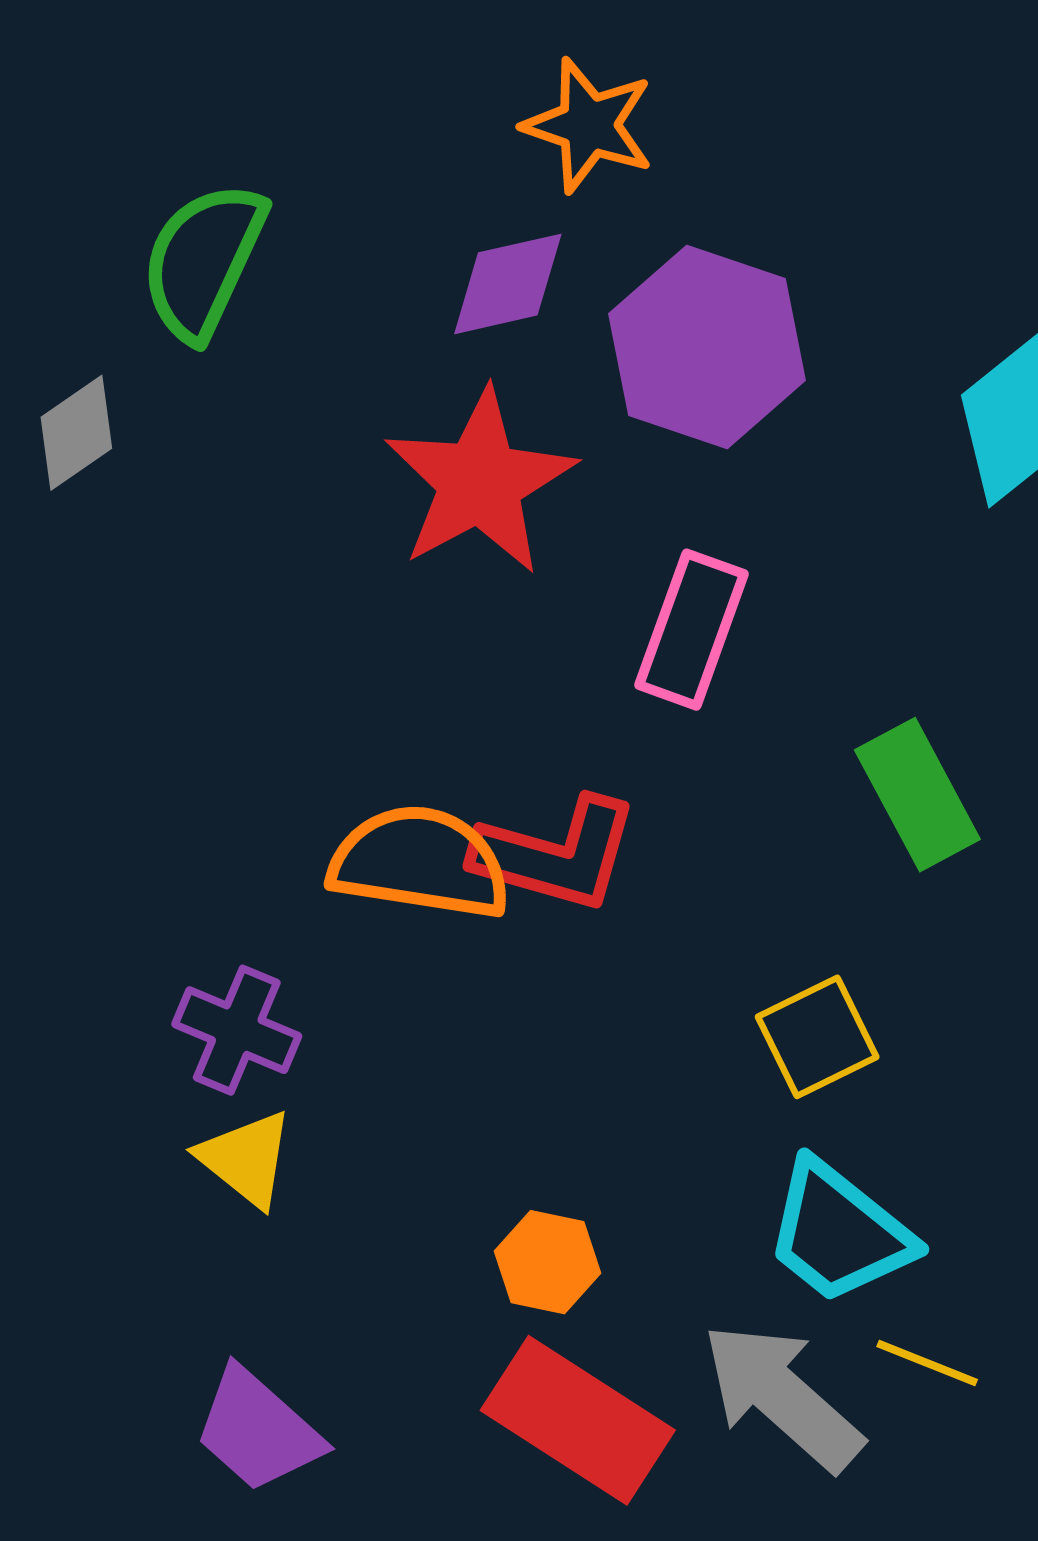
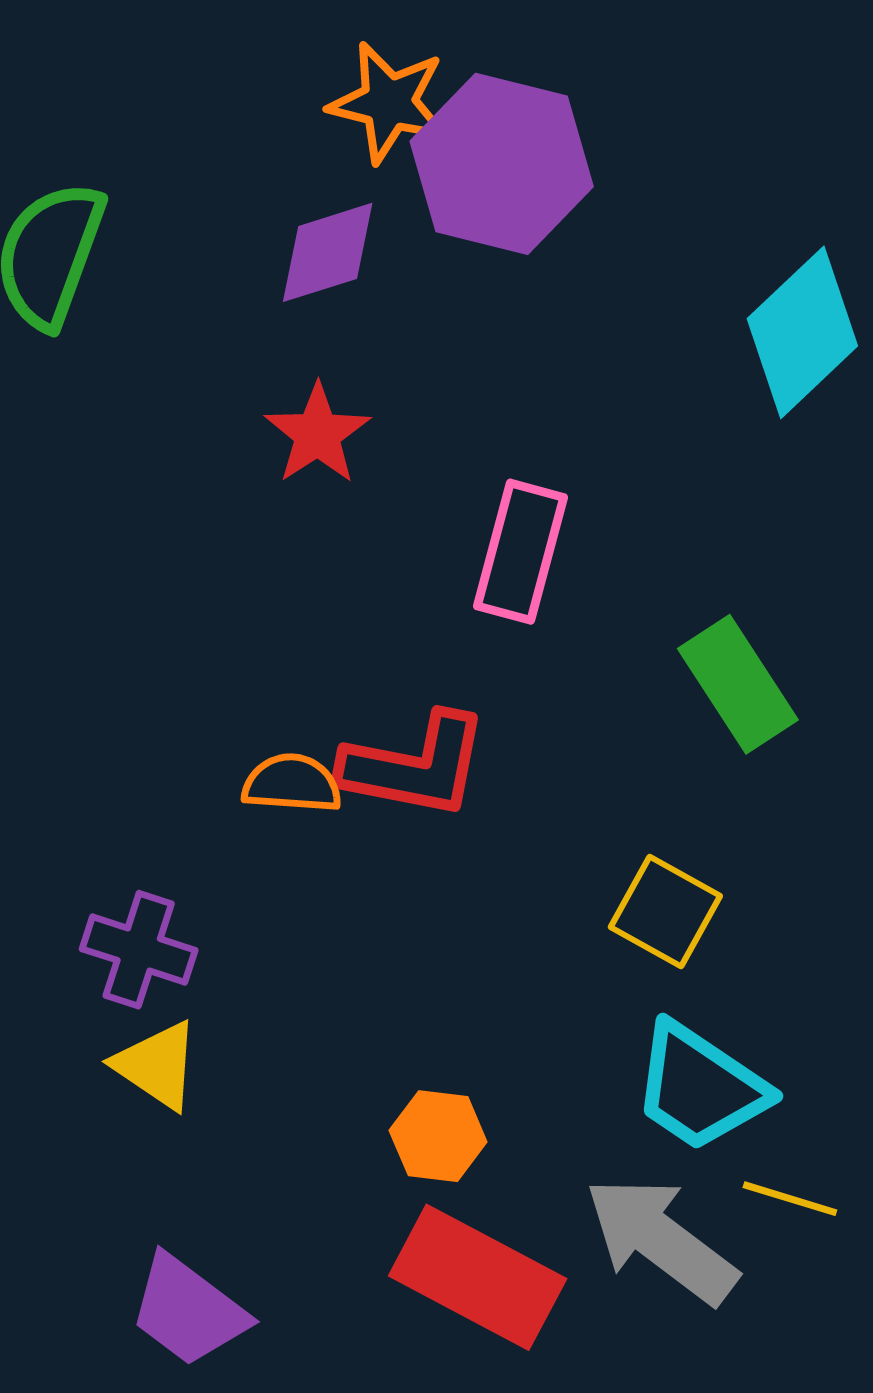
purple hexagon: (707, 347) -> (502, 164), moved
red star: (480, 482) -> (317, 434), size x0.6
orange semicircle: (420, 862) -> (292, 784), size x0.6
yellow square: (817, 1037) -> (665, 911), turned -30

